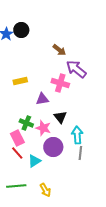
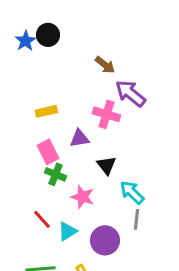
pink star: (43, 128) -> (82, 197), moved
cyan arrow: (77, 135) -> (132, 192), turned -42
pink rectangle: (17, 138) -> (48, 152), moved
purple circle: (53, 147) -> (105, 240), moved

